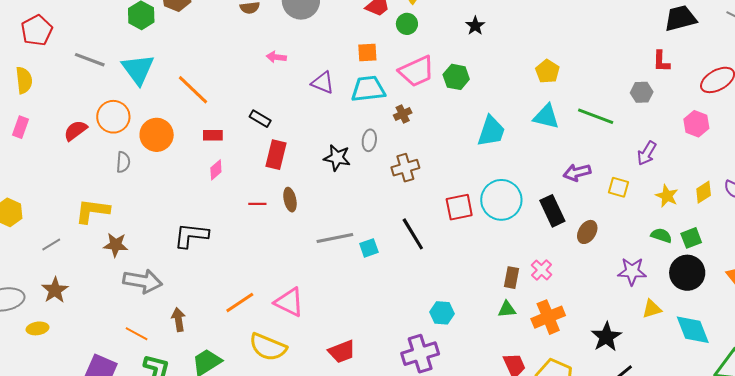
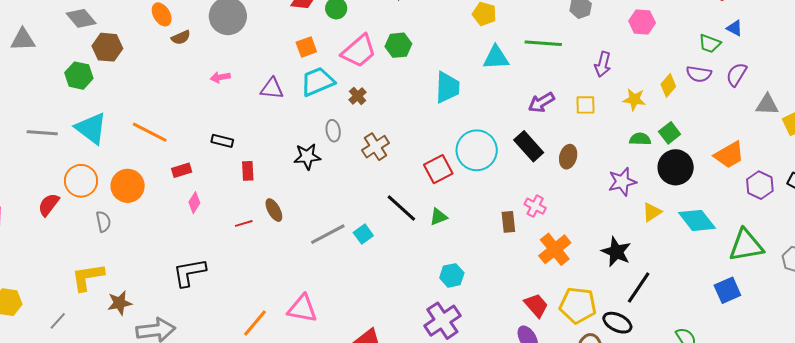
red rectangle: (276, 155) -> (248, 171), size x0.7
green triangle: (507, 309) -> (439, 217), moved

